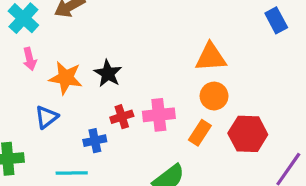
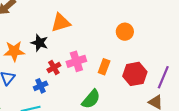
orange triangle: (211, 57) -> (61, 23), moved
orange circle: (214, 96) -> (125, 32), moved
red hexagon: (248, 134) -> (135, 74), moved

